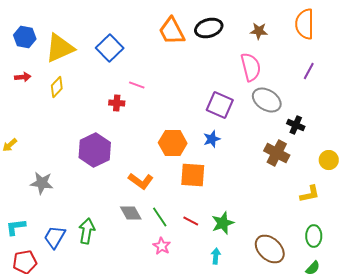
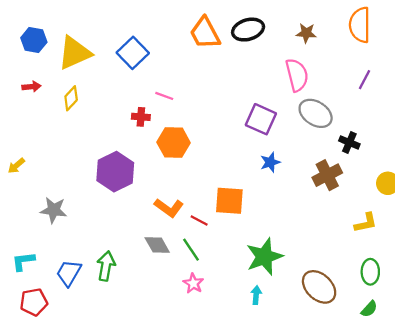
blue star: (212, 139) -> (270, 162), moved
orange hexagon: (173, 143) -> (174, 142), moved
brown cross: (277, 153) -> (327, 175), turned 35
red line: (191, 221) -> (199, 221), moved
green star: (223, 223) -> (264, 257), size x1.4

